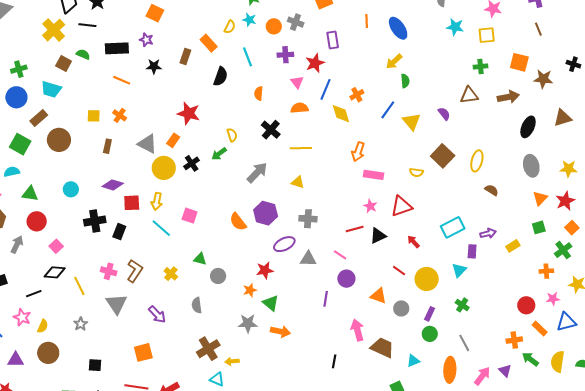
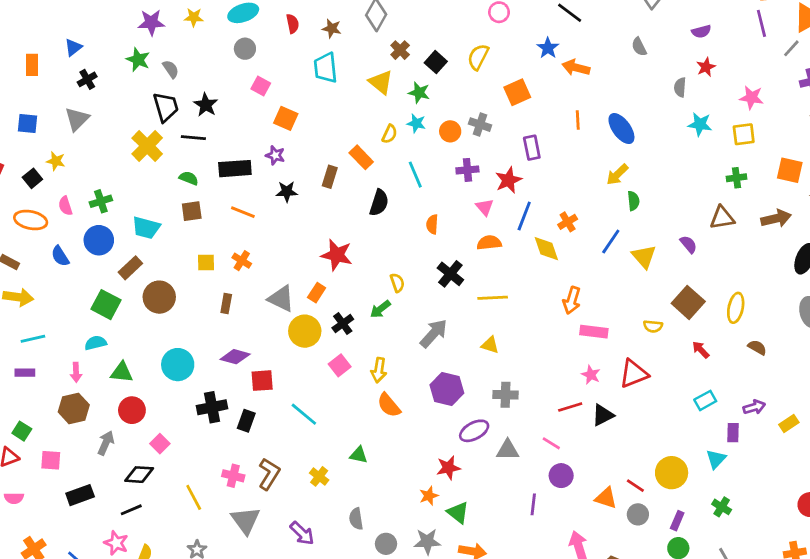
brown square: (64, 64) -> (192, 211), moved, turned -35
cyan circle: (71, 189) -> (178, 365), size x1.5
yellow arrow: (157, 201) -> (379, 370), moved
pink square: (190, 216) -> (340, 365), moved, turned 35
orange semicircle: (238, 222) -> (389, 405), moved
cyan rectangle: (453, 227) -> (705, 400), size x0.7
red arrow: (413, 242) -> (701, 350), moved
red line: (399, 271) -> (635, 486), moved
black diamond: (55, 272) -> (139, 475), moved
gray circle: (218, 276) -> (386, 544), moved

